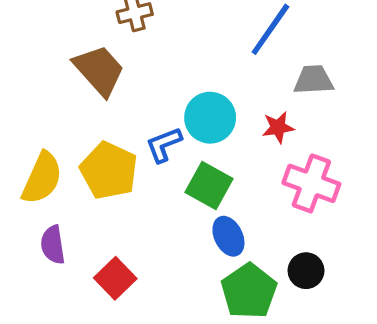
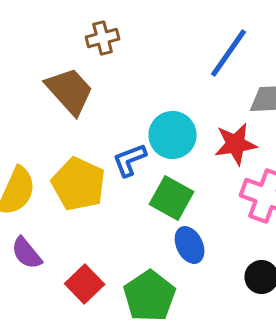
red star: (278, 127) -> (236, 144), size x1.4
purple semicircle: (53, 245) -> (27, 253), turned -30
green pentagon: (249, 291) -> (150, 296), moved

